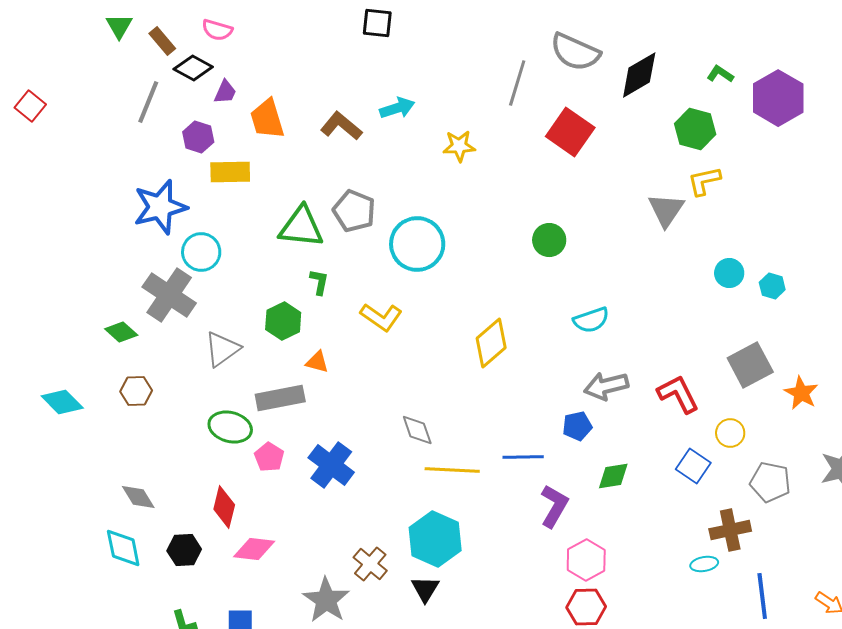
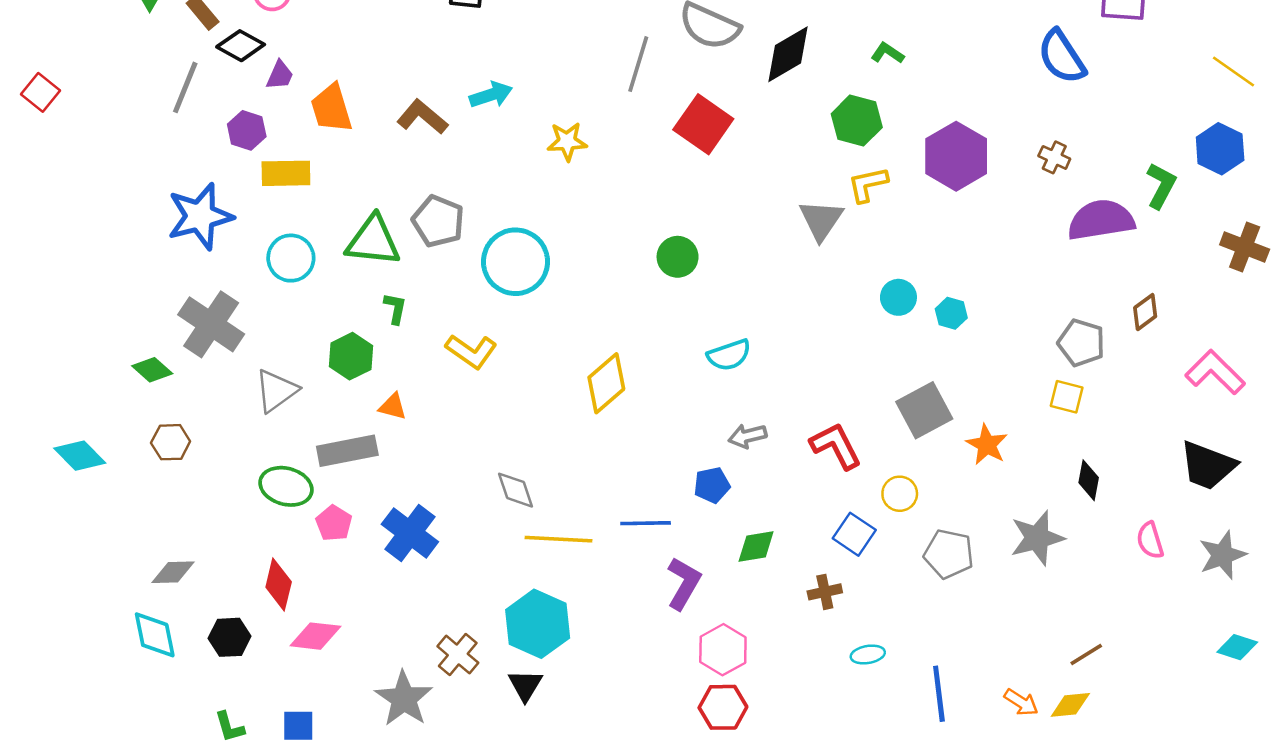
purple hexagon: (778, 98) -> (956, 156), moved
cyan circle: (201, 252) -> (291, 258), moved
gray arrow: (606, 386) -> (747, 436), size x0.7
gray diamond: (138, 497) -> (173, 572), turned -60
brown cross: (730, 530) -> (825, 592), moved, size x0.7

